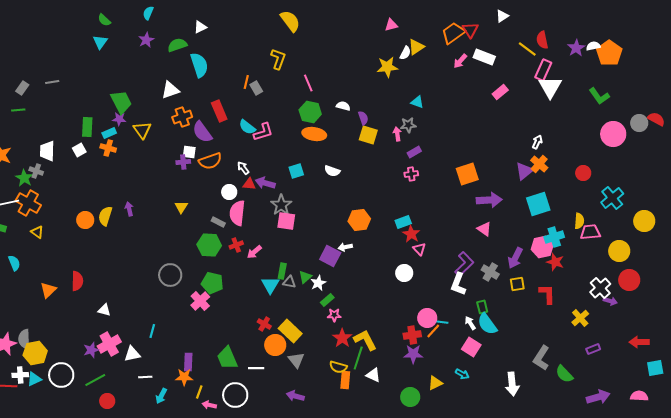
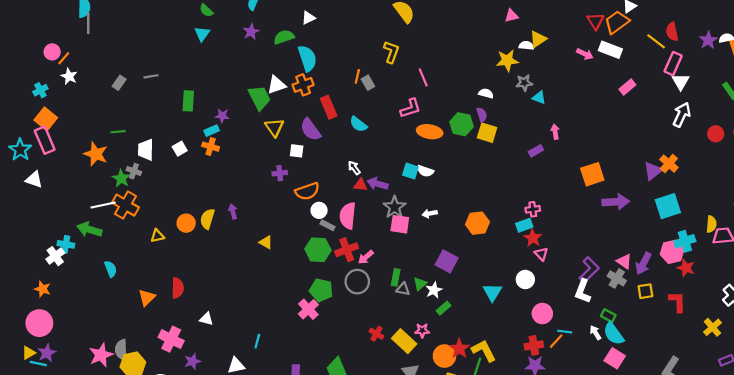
orange trapezoid: (453, 33) -> (617, 22), moved
white semicircle: (405, 53) -> (526, 46), turned -112
pink arrow: (460, 61) -> (585, 54), turned -105
white triangle: (550, 87) -> (681, 82), size x0.7
green trapezoid: (121, 102) -> (259, 98), moved
white semicircle: (343, 106) -> (486, 93), moved
green line: (18, 110) -> (118, 132), moved
green hexagon: (310, 112) -> (462, 124), moved
orange cross: (182, 117) -> (303, 85), moved
gray star: (408, 125) -> (524, 83), moved
green rectangle: (87, 127) -> (188, 101), moved
yellow triangle: (142, 130) -> (274, 127), moved
pink L-shape: (263, 132) -> (410, 108), moved
pink arrow: (397, 134) -> (555, 132), moved
white arrow: (537, 142) -> (682, 115), moved, size x1.6
orange semicircle: (210, 161) -> (307, 191), moved
purple cross: (183, 162) -> (280, 173), moved
cyan square: (296, 171) -> (410, 171), turned 35
white semicircle: (332, 171) -> (425, 171), moved
red circle: (583, 173) -> (716, 134), moved
pink cross: (411, 174) -> (533, 209), moved
white circle: (229, 192) -> (319, 210), moved
yellow triangle: (181, 207) -> (266, 242), moved, turned -32
pink triangle: (484, 229) -> (624, 261), moved
yellow triangle: (37, 232) -> (157, 236), moved, turned -48
red cross: (236, 245) -> (347, 250), size x1.5
white arrow: (345, 247) -> (430, 214), moved
gray circle: (170, 275) -> (357, 282), moved
cyan triangle: (270, 285) -> (492, 292), moved
green rectangle: (482, 307) -> (608, 316), turned -48
pink star: (334, 315) -> (422, 331), moved
pink circle: (427, 318) -> (542, 314), moved
pink cross: (109, 344) -> (171, 339), moved, turned -35
orange circle: (275, 345) -> (445, 356), moved
pink square: (471, 347) -> (615, 358), moved

